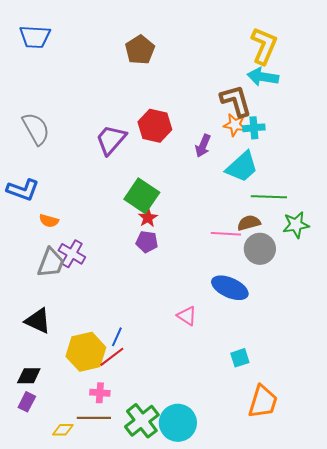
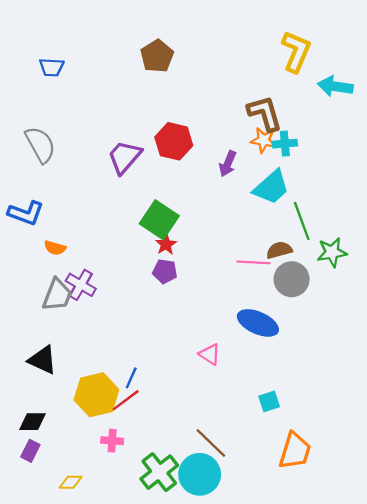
blue trapezoid: (35, 37) -> (52, 67), moved, size x0.7
cyan arrow: (263, 77) -> (335, 86), moved
green line: (269, 197) -> (302, 221), turned 68
brown line: (94, 418) -> (211, 443), moved, turned 44

